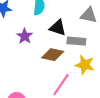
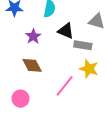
brown diamond: (53, 55) -> (32, 65), moved, turned 45

